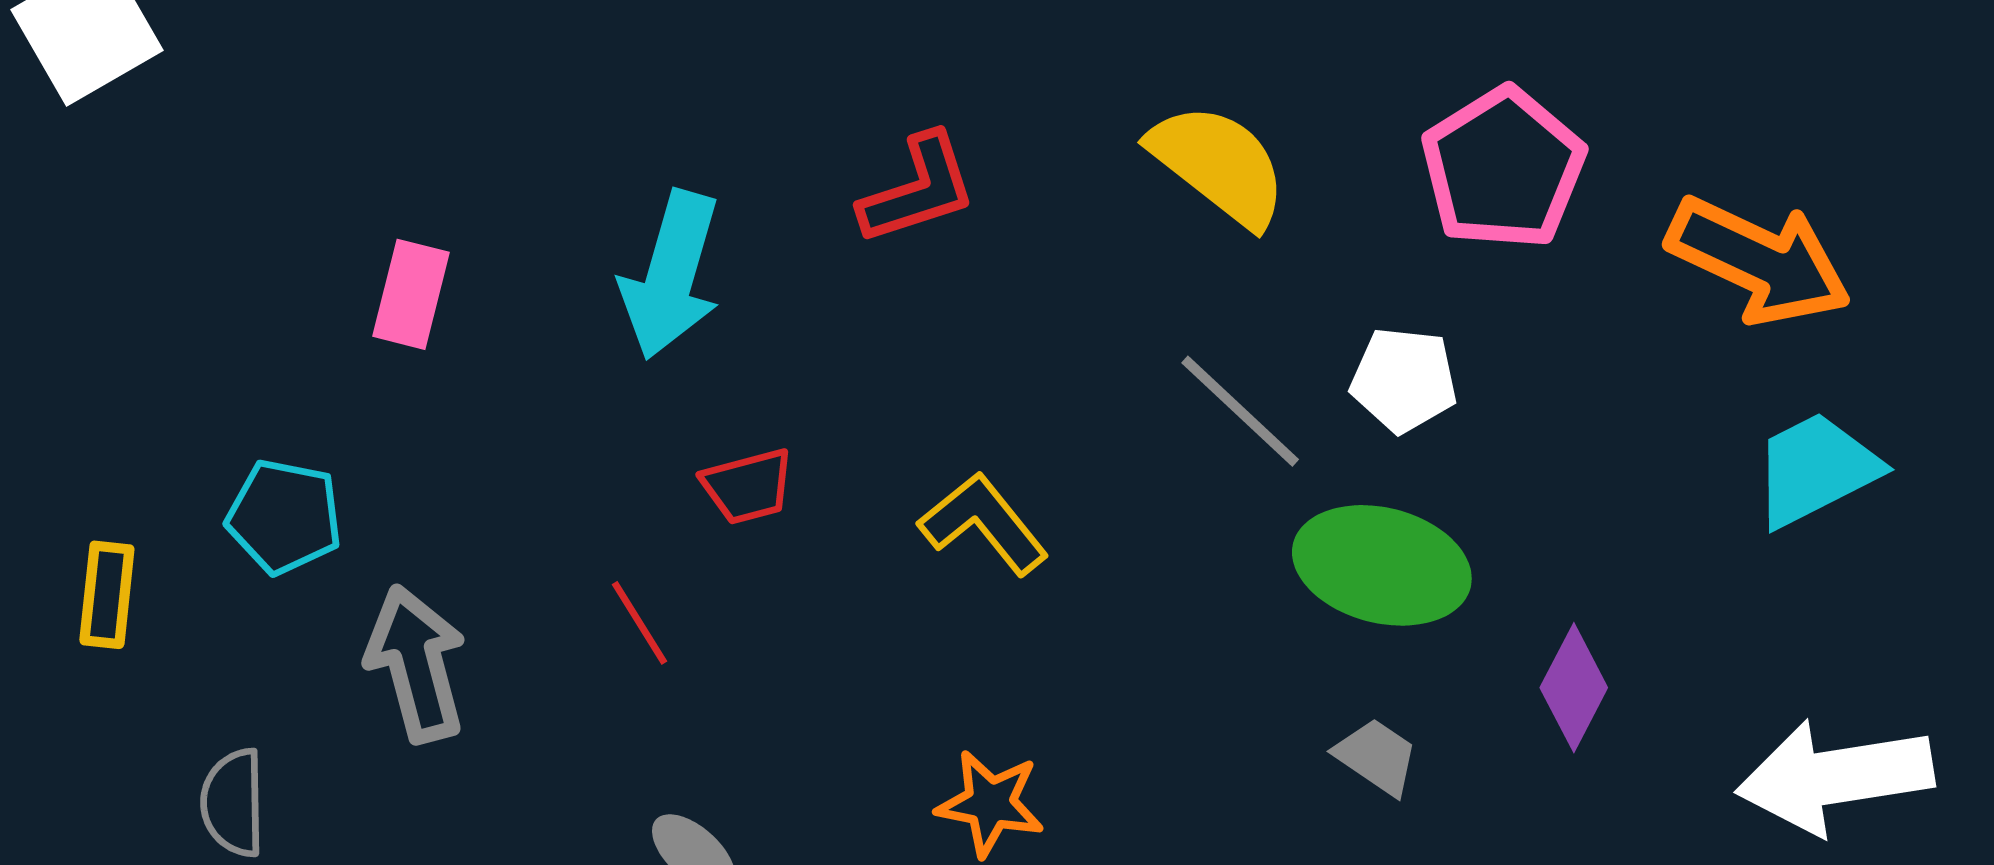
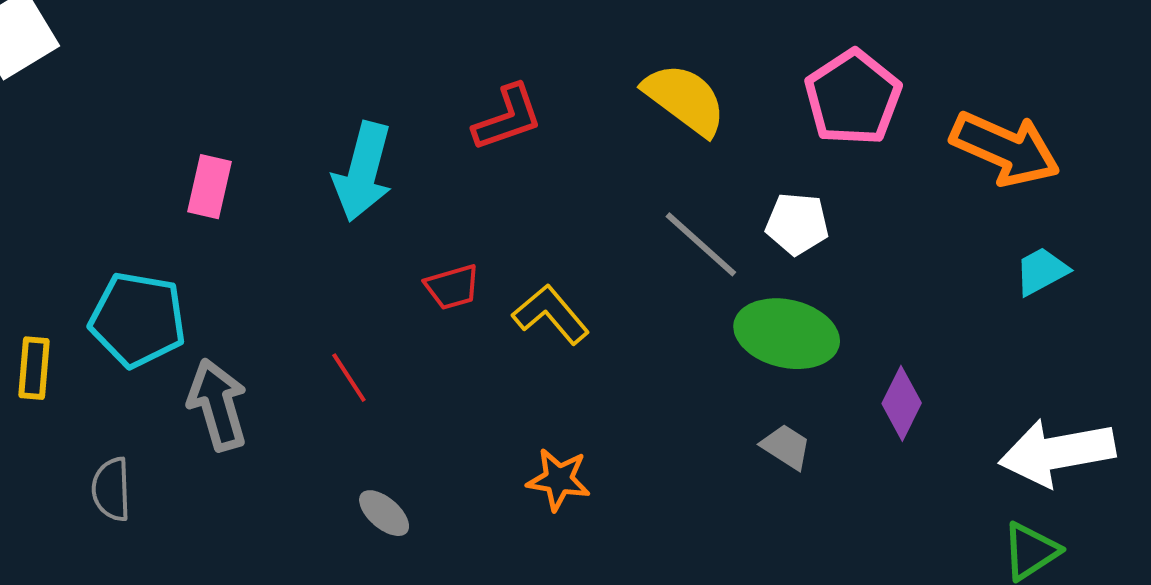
cyan trapezoid: (1816, 469) -> (1042, 271), size x0.7
red trapezoid: (748, 486) -> (452, 287), moved
cyan pentagon: (284, 517) -> (138, 320), size x1.4

